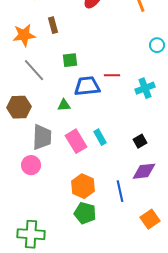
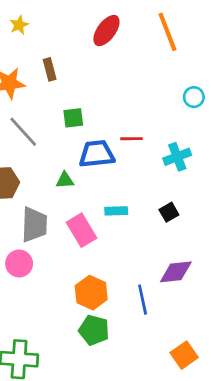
cyan rectangle: (100, 137) -> (116, 211), moved, turned -63
black square: (140, 141) -> (169, 212), moved
orange square: (150, 219) -> (184, 355), moved

